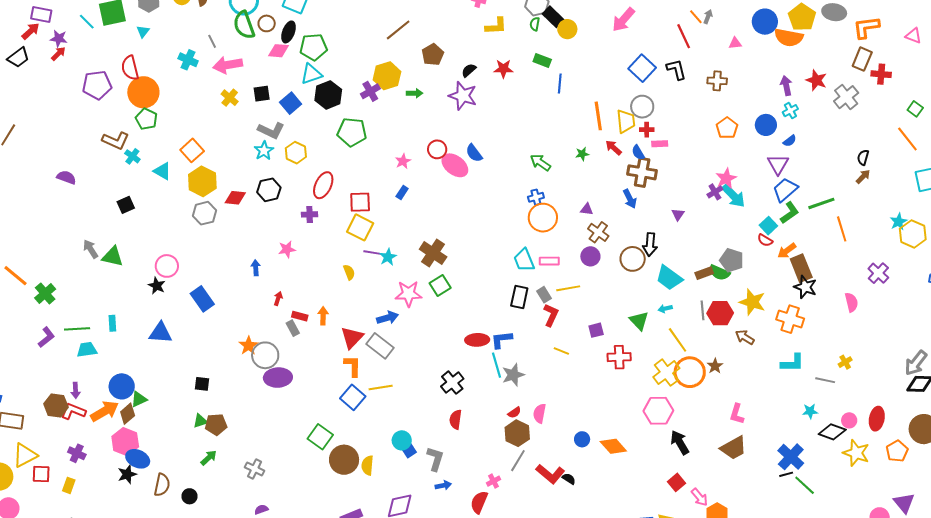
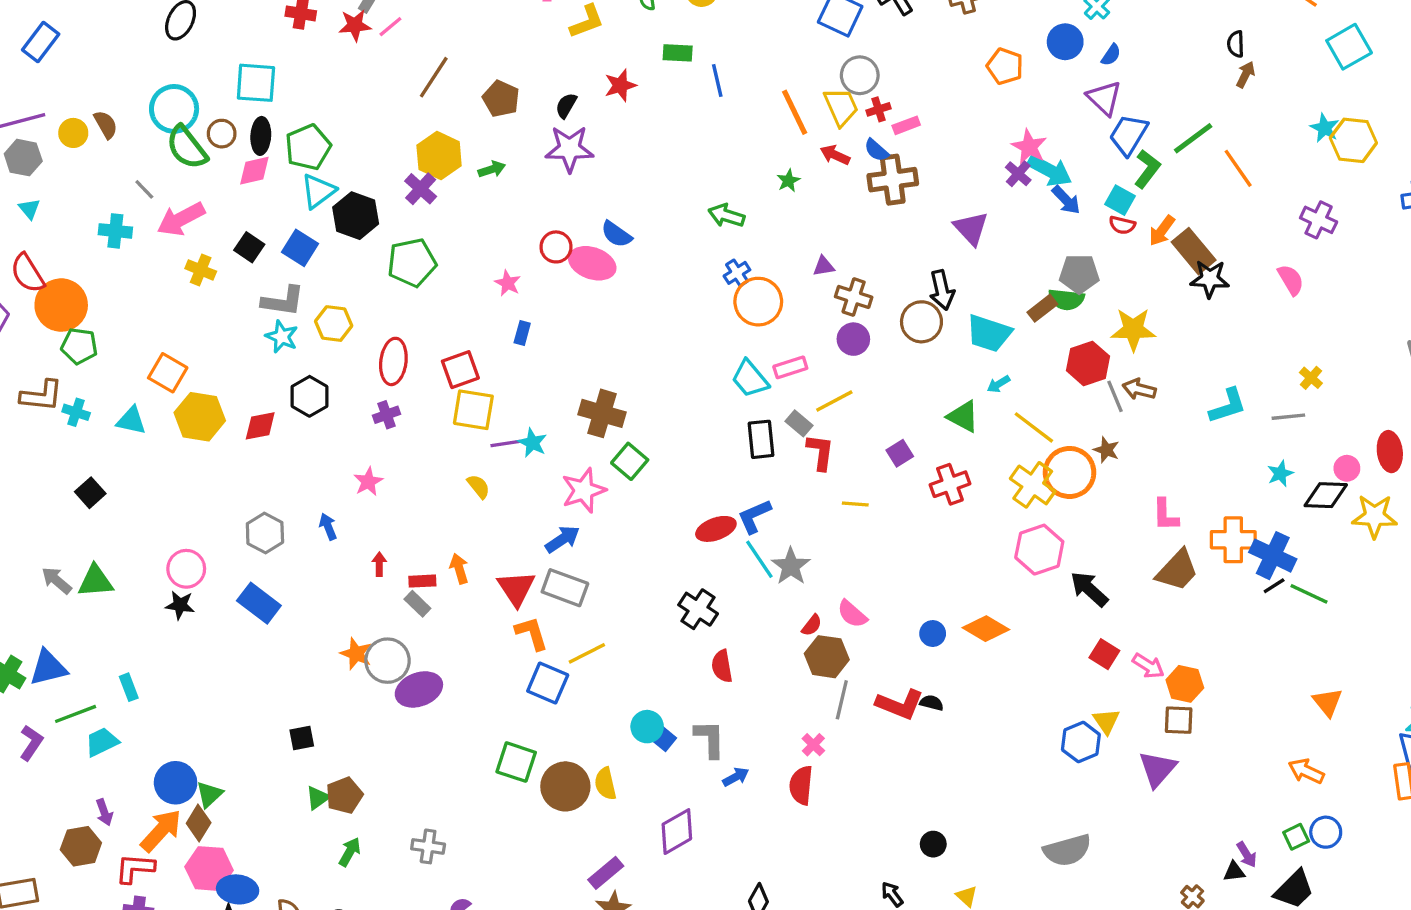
black square: (262, 94) -> (249, 247), turned -30
blue arrow: (630, 199) -> (1066, 200), moved
gray hexagon: (204, 213) -> (265, 533), moved
purple triangle: (678, 214) -> (971, 228), size x1.6
gray line: (702, 310) -> (1115, 396), moved
orange cross: (790, 319) -> (1233, 540), moved
blue triangle: (160, 333) -> (48, 668), moved
red L-shape: (73, 411) -> (135, 868), moved
pink semicircle: (540, 413) -> (852, 614), turned -42

